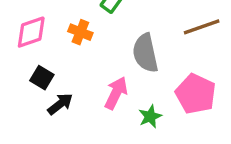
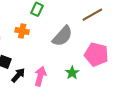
gray semicircle: (145, 53) -> (62, 36), turned -115
pink arrow: (116, 93) -> (40, 76), moved

